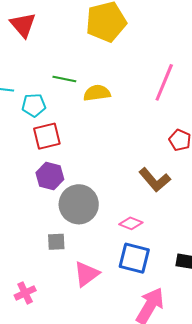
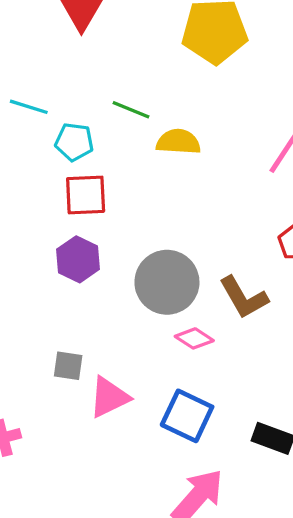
gray circle: (79, 204) -> (167, 282), moved
pink diamond: (131, 223) -> (194, 338), moved
pink triangle: (87, 274) -> (109, 397), moved

